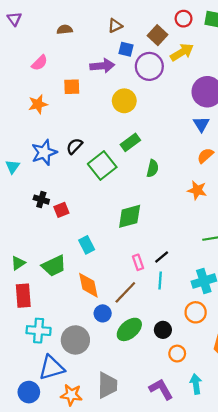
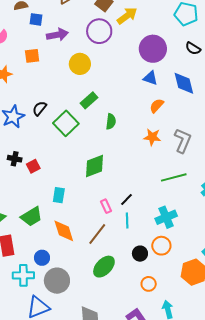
blue square: (126, 49) -> (36, 19), moved
blue triangle: (201, 124) -> (150, 78), turned -35
cyan rectangle: (87, 245) -> (59, 195), turned 42
blue circle: (103, 313) -> (42, 258), moved
black circle: (163, 330) -> (140, 254), moved

